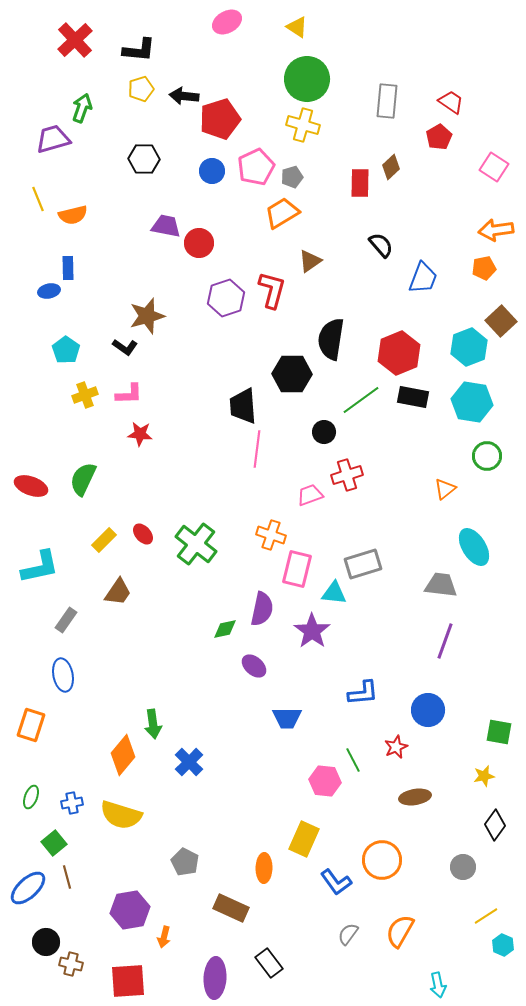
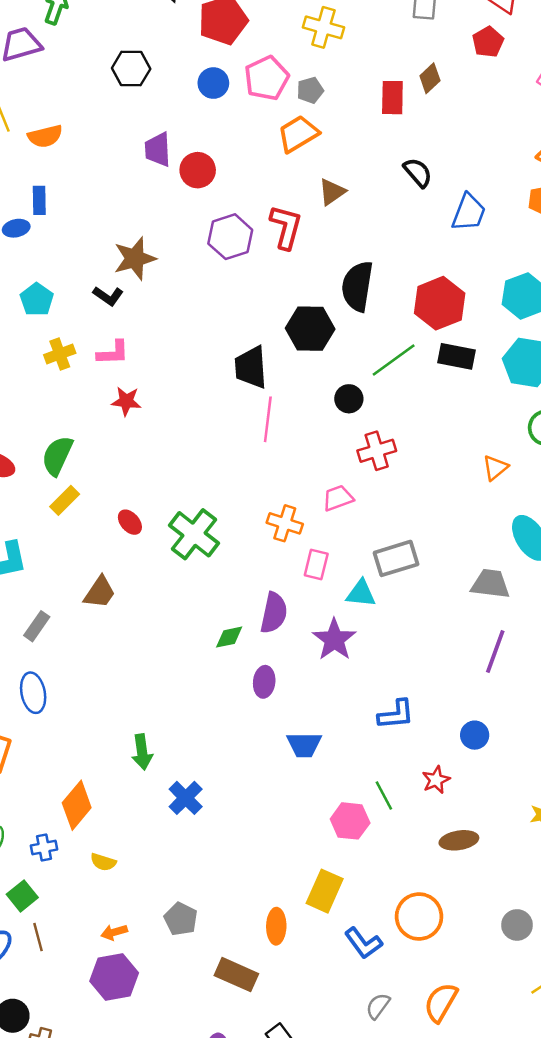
purple trapezoid: (166, 226) -> (158, 150), turned -104
pink trapezoid: (310, 495) -> (338, 498), moved
yellow rectangle: (104, 540) -> (65, 500), moved
pink rectangle: (297, 569) -> (316, 564), size x0.7
purple ellipse: (254, 666) -> (264, 682), turned 55
blue circle: (428, 710) -> (475, 735), size x0.7
orange diamond: (123, 755) -> (77, 805), moved
yellow semicircle: (121, 815) -> (103, 862), size x0.5
orange arrow: (164, 937) -> (114, 932), moved, turned 60

